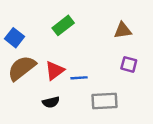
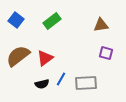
blue square: (14, 38) -> (16, 20), moved
blue line: (79, 78) -> (61, 79), moved, turned -56

